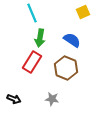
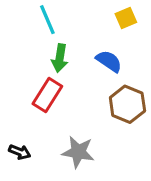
brown hexagon: (66, 68) -> (127, 104), moved
gray star: (52, 99) -> (78, 152), size x1.5

